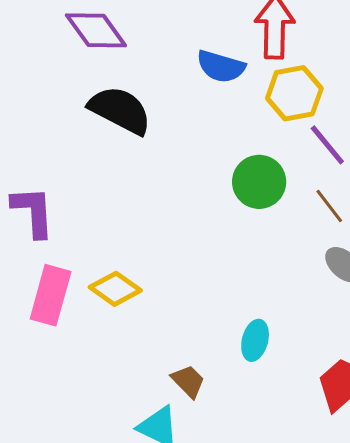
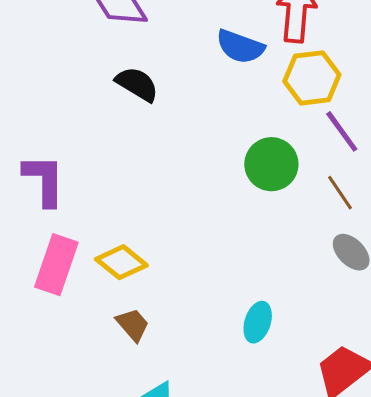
black semicircle: (120, 110) -> (137, 84), size x0.7
brown trapezoid: (188, 381) -> (133, 325), moved

